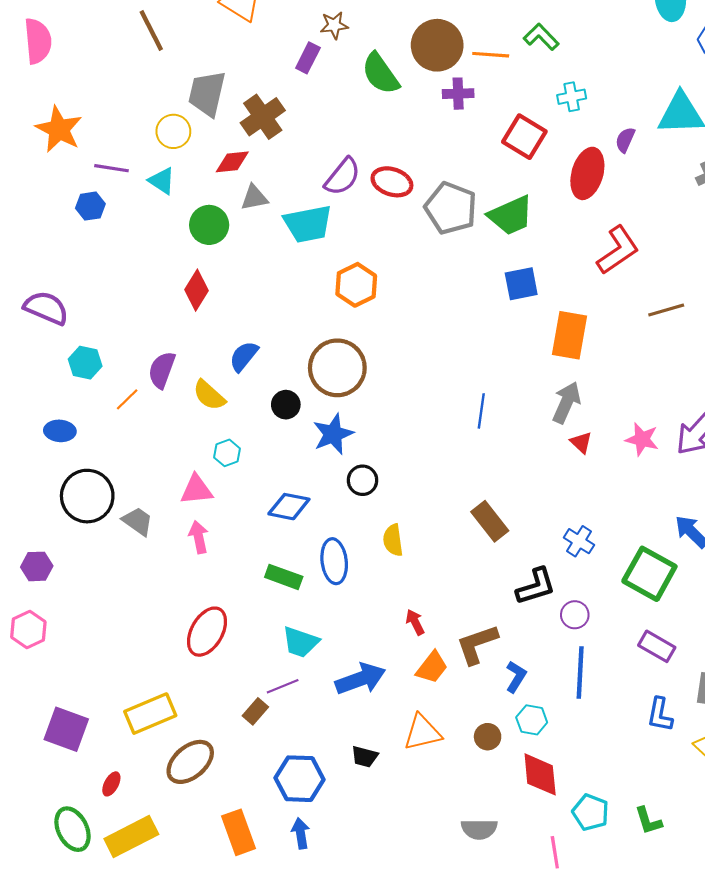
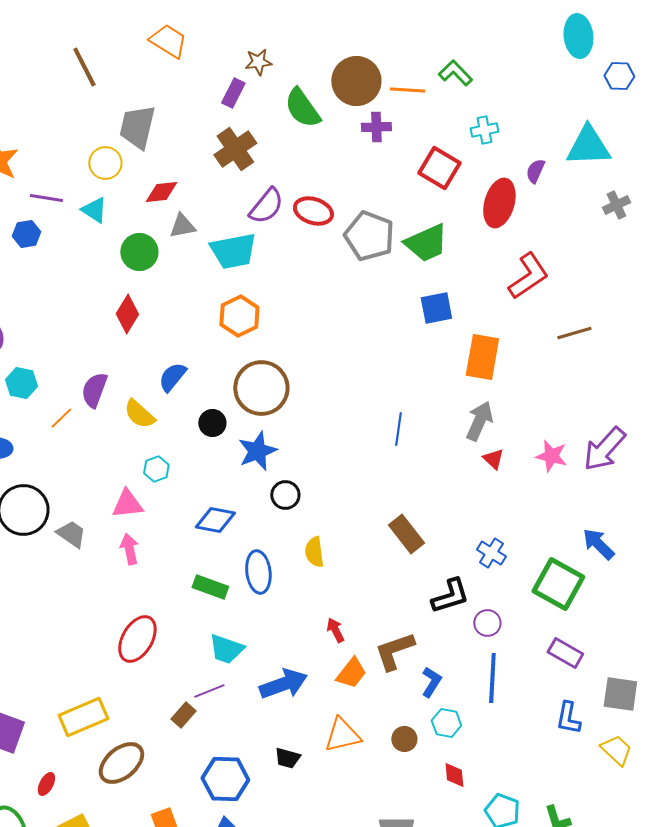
brown cross: (263, 117) -> (235, 149), moved
orange hexagon: (356, 285) -> (239, 316), moved
red diamond: (540, 774) -> (454, 775), size x0.6

